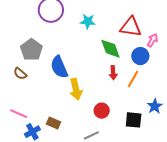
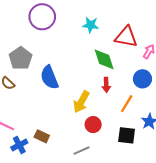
cyan star: (88, 21) -> (91, 25), moved
blue circle: (140, 56) -> (142, 79), moved
orange line: (133, 79) -> (127, 104), moved
yellow arrow: (76, 89) -> (81, 102), moved, turned 40

